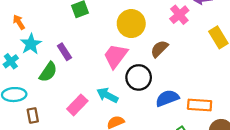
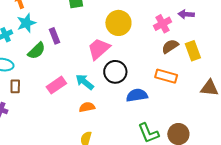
brown semicircle: (159, 49) -> (170, 46), moved
orange rectangle: (200, 105) -> (166, 76), moved

